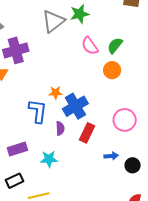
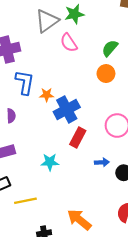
pink semicircle: (90, 46) -> (69, 43), moved
blue L-shape: (38, 111) -> (25, 82), moved
purple semicircle: (60, 128) -> (11, 116), moved
cyan star: (49, 159) -> (50, 162), moved

